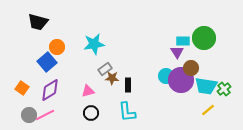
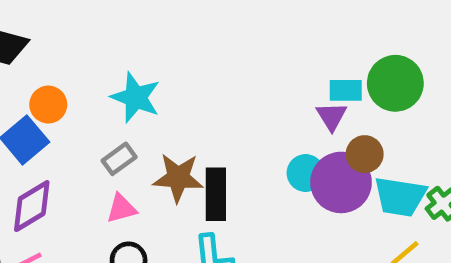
cyan star: (94, 44) -> (136, 97), turned 30
gray rectangle: (105, 69) -> (119, 159), moved
brown star: (112, 78) -> (178, 178), size x1.5
black rectangle: (128, 85) -> (216, 194), size x1.5

